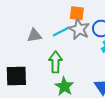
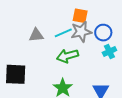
gray star: (79, 29) -> (81, 32), turned 30
green arrow: (55, 62) -> (67, 56), moved, turned -110

